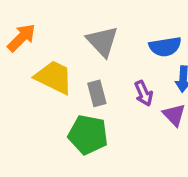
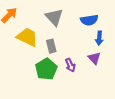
purple arrow: (144, 93) -> (70, 65), moved
green pentagon: (88, 135) -> (46, 69), turned 30

